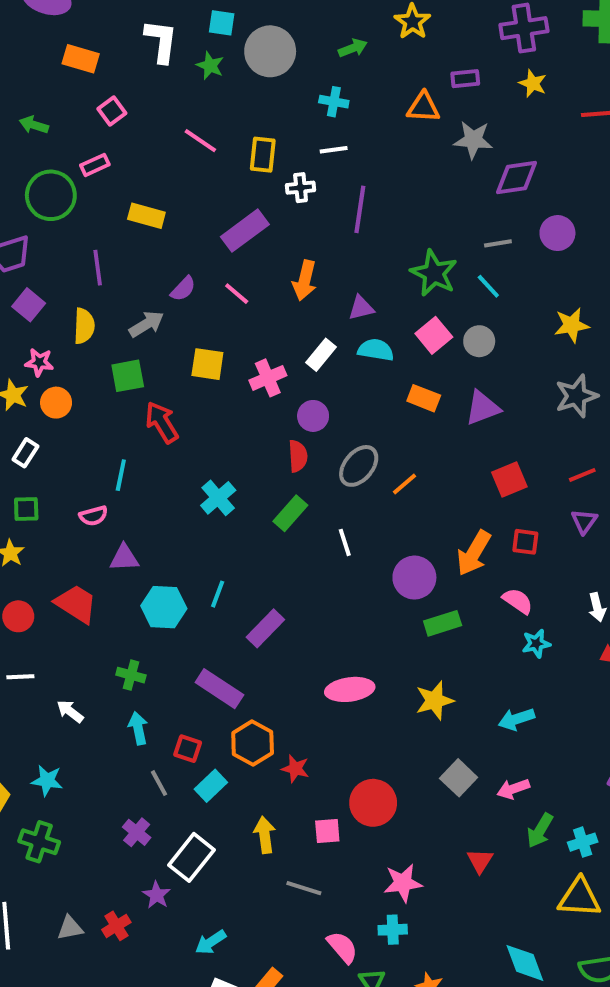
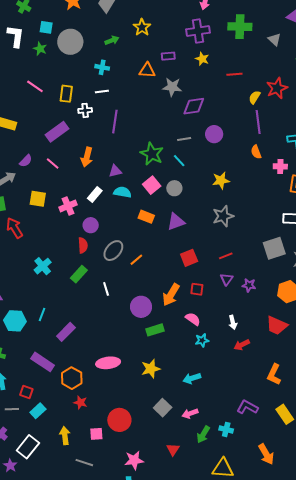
orange hexagon: (253, 743) -> (72, 378), moved
gray line: (159, 783) -> (12, 409), turned -64
cyan cross: (583, 842) -> (226, 429), moved, turned 32

